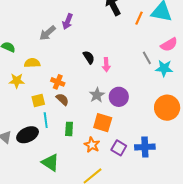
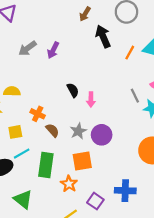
gray arrow: (48, 33) -> (27, 48), moved
brown semicircle: (62, 99) -> (52, 130), moved
cyan line: (46, 120) -> (22, 154), turned 63
orange square: (103, 123) -> (82, 161), turned -30
green rectangle: (69, 129) -> (46, 165), size x1.6
purple square: (119, 148) -> (95, 201), moved

